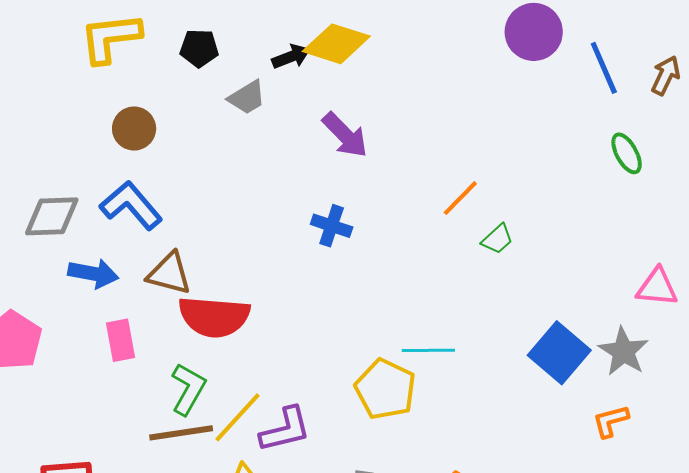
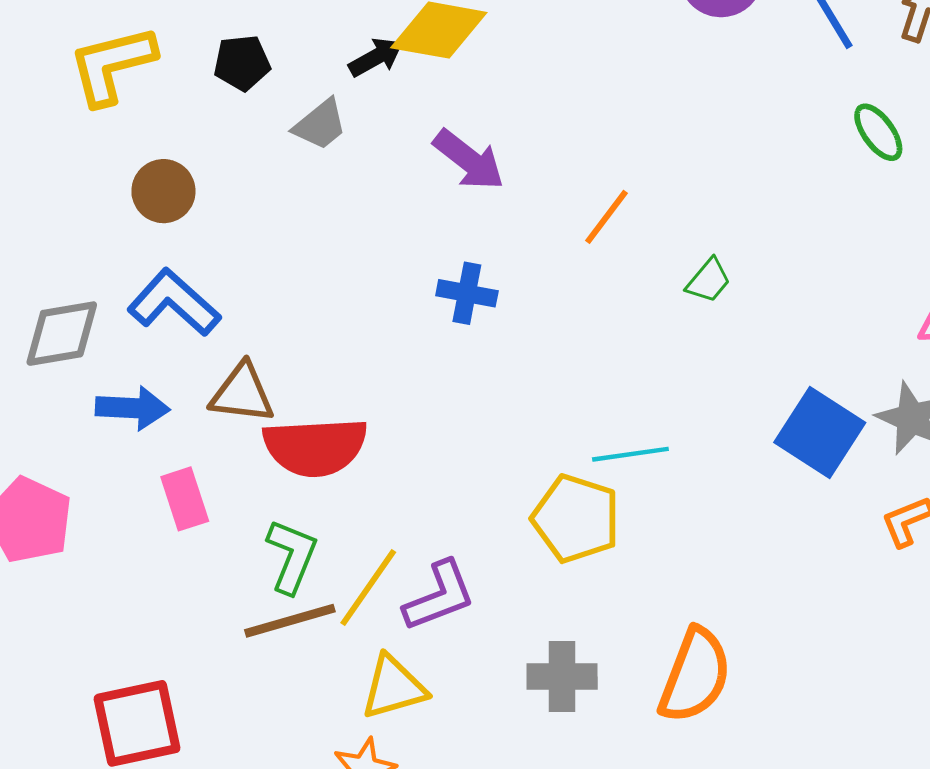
orange line: (460, 198) -> (607, 217), moved

